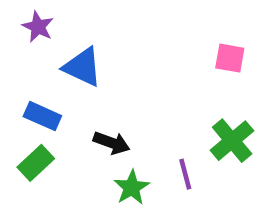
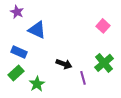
pink square: (230, 58) -> (103, 26), turned 32
black arrow: (112, 143) -> (64, 64), moved
green star: (132, 187) -> (37, 84), moved

